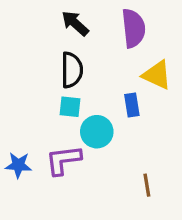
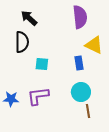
black arrow: (75, 23) -> (29, 18), moved
black semicircle: (72, 70) -> (22, 42), moved
cyan circle: (97, 132) -> (81, 92), moved

